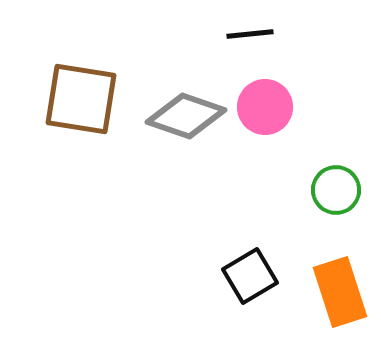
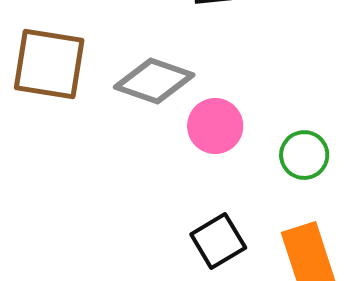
pink circle: (265, 107) -> (215, 126), moved

